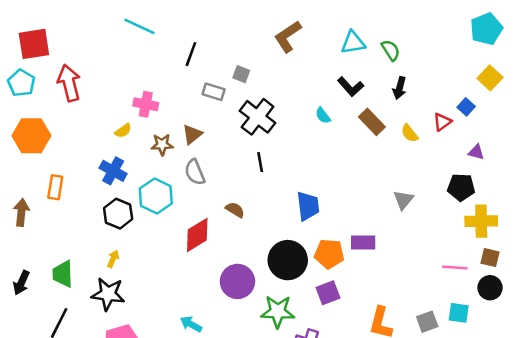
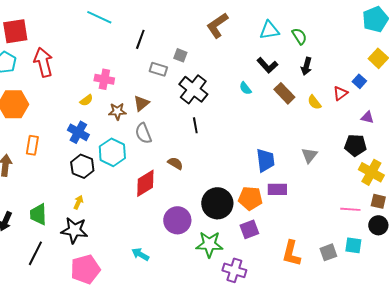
blue trapezoid: (308, 206) -> (265, 160), moved
yellow cross: (481, 221) -> (371, 172), turned 30

